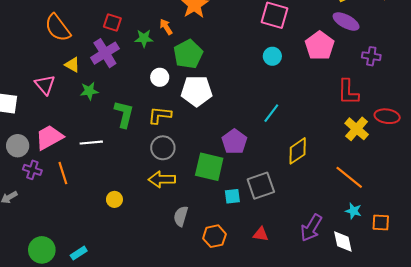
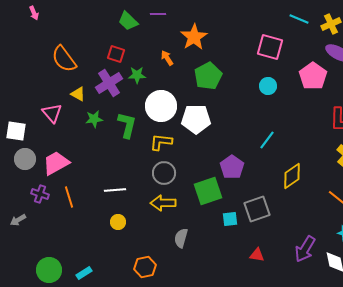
green star: (144, 38) -> (137, 75), moved
green pentagon: (188, 54) -> (208, 76), moved
white circle: (160, 77) -> (161, 106), size x1.8
green L-shape: (124, 114) -> (127, 125), moved
white line: (91, 143) -> (115, 190), moved
gray circle: (18, 146) -> (25, 159), moved
green square: (209, 167) -> (208, 191), turned -32
orange hexagon: (214, 236) -> (145, 267), moved

